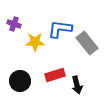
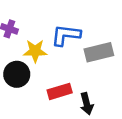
gray rectangle: (87, 43) -> (99, 52), turned -65
black circle: (20, 81) -> (17, 74), moved

